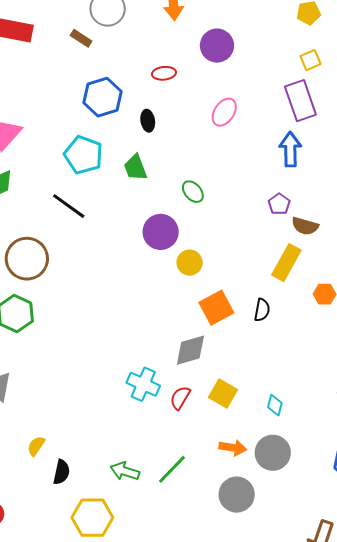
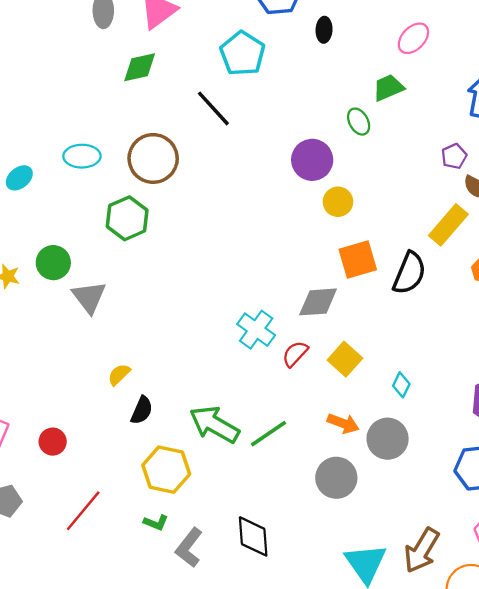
green trapezoid: (135, 168) -> (388, 88), moved, turned 76
black semicircle: (262, 310) -> (409, 273), size x1.6
green arrow: (125, 471) -> (214, 424), size x1.5

